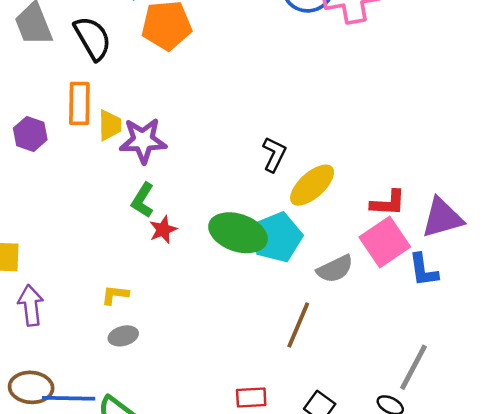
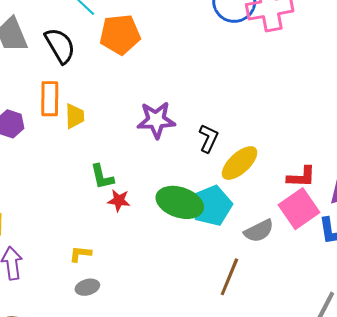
purple star: (143, 140) -> (156, 120), moved
green L-shape: (143, 200) -> (102, 177), turned -44
red star: (163, 230) -> (119, 200), turned 30

